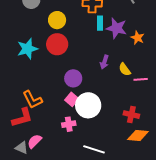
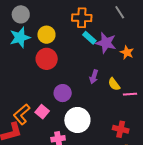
cyan rectangle: (100, 23) -> (89, 38), turned -48
cyan star: (27, 49) -> (20, 37), moved
pink square: (72, 99) -> (42, 112), moved
orange L-shape: (32, 100) -> (22, 114), turned 75

